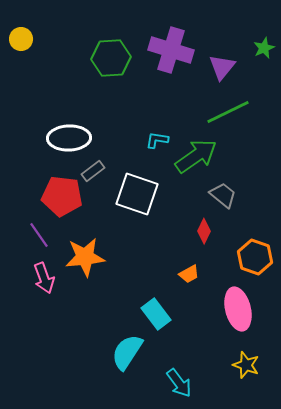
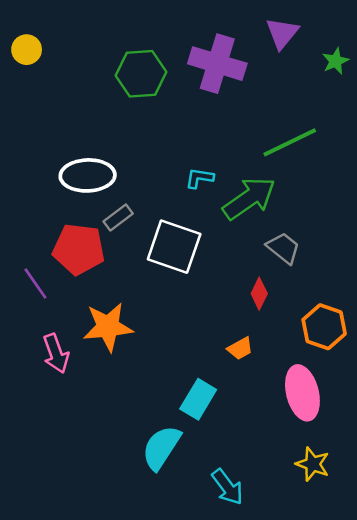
purple triangle: (222, 67) -> (282, 33), moved
purple line: (39, 235) -> (35, 284), moved
cyan rectangle: (156, 314) -> (198, 399), turned 68

